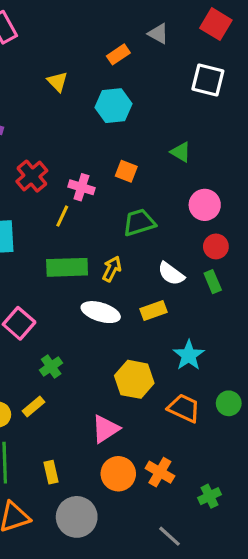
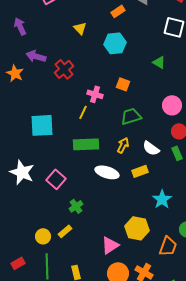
green triangle: (181, 152) -> (159, 62), moved
red cross: (32, 176) -> (64, 69), moved
yellow arrow: (112, 269) -> (123, 145), moved
yellow hexagon: (134, 379) -> (137, 228), moved
orange trapezoid: (184, 408) -> (168, 246), moved, turned 85

